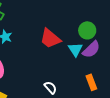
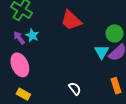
red trapezoid: (50, 39) -> (71, 20), moved

